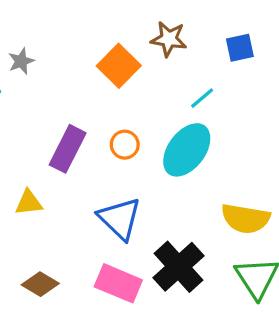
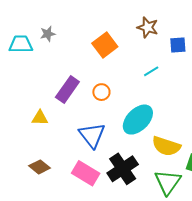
brown star: (169, 39) -> (148, 27), moved
cyan ellipse: (187, 150) -> (138, 120), moved

